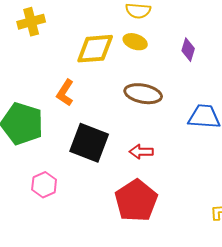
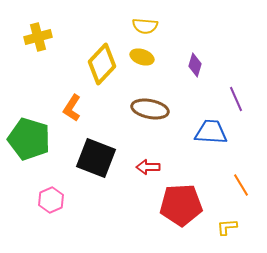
yellow diamond: (95, 49) -> (102, 64), turned -42
red pentagon: (136, 201) -> (181, 205), moved, turned 30

